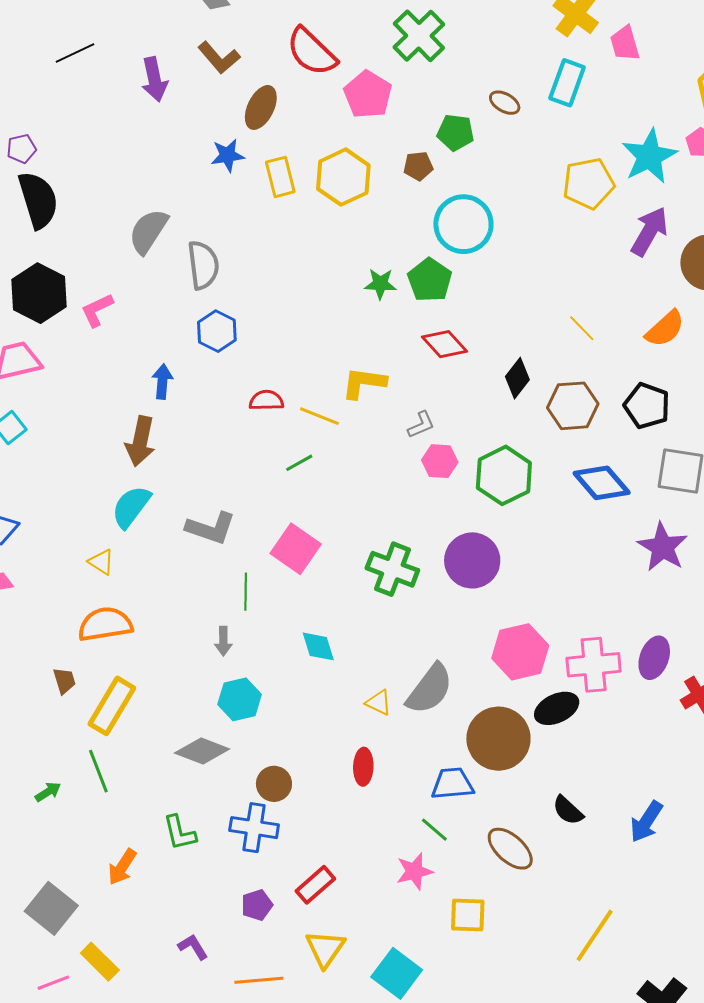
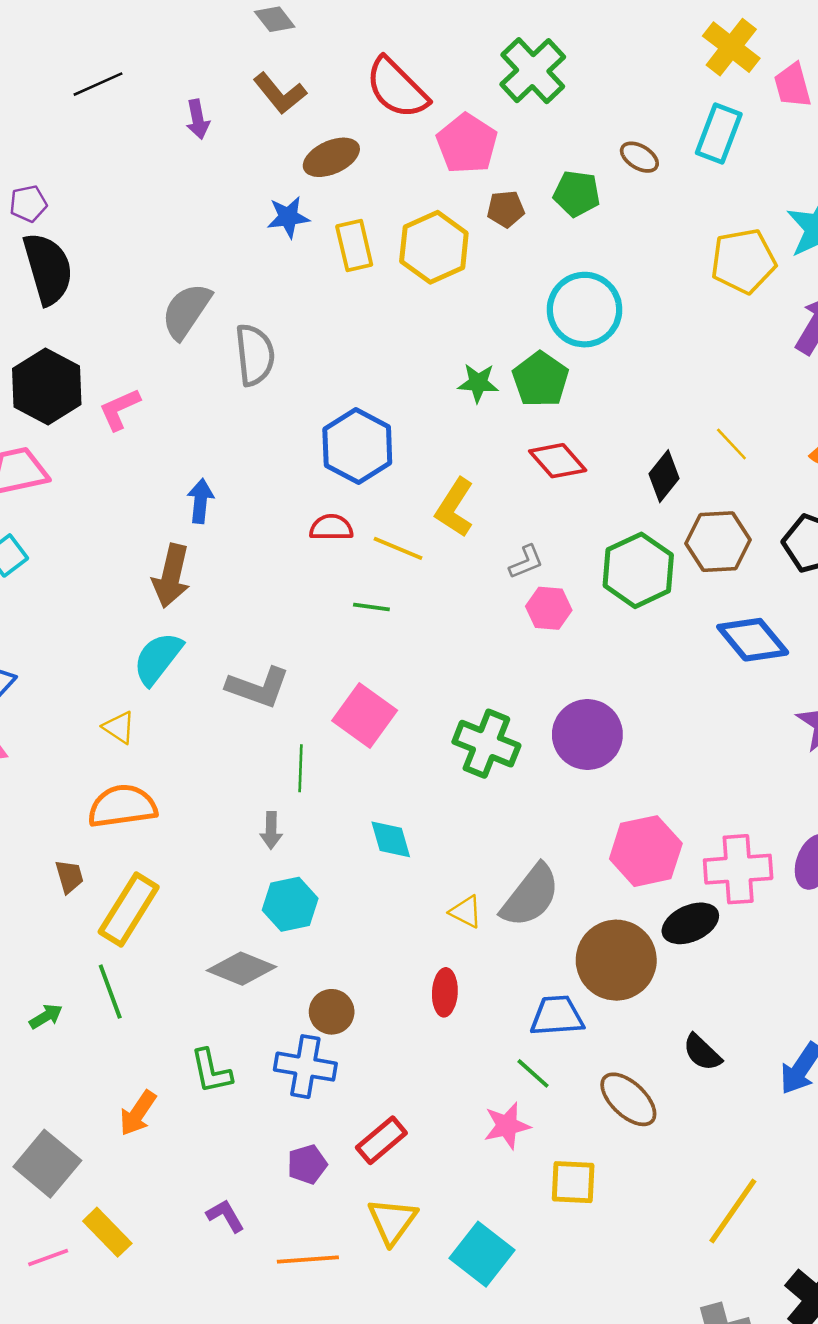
purple arrow: (154, 79) -> (198, 119), size x0.7
brown ellipse: (261, 107) -> (331, 157), turned 39
brown pentagon: (418, 166) -> (506, 209), moved
blue hexagon: (217, 331) -> (357, 446), moved, size x1.4
black diamond: (517, 378) -> (664, 476), moved
yellow L-shape: (364, 383) -> (455, 508), turned -66
green line: (299, 463) -> (371, 607), turned 36
green hexagon: (504, 475) -> (638, 570), moved

